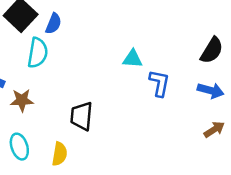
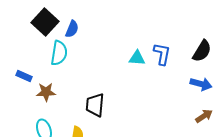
blue L-shape: (159, 83) -> (162, 54), moved

